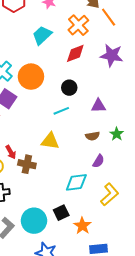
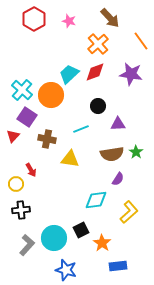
orange line: (109, 17) -> (141, 41), moved
cyan trapezoid: (42, 35) -> (69, 74), moved
black circle: (69, 88) -> (98, 106), moved
brown semicircle: (92, 136) -> (112, 154), size x1.6
brown cross: (27, 164) -> (47, 139), moved

